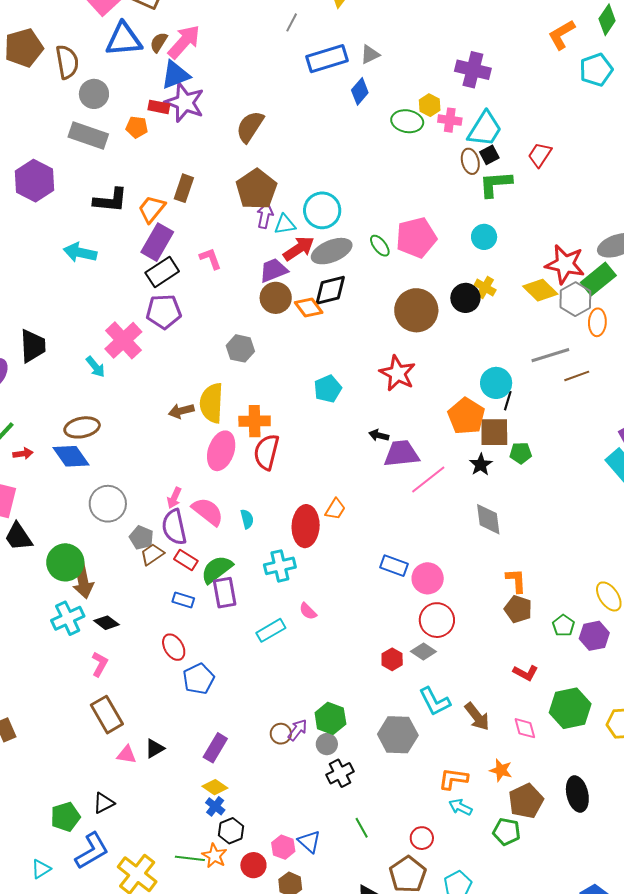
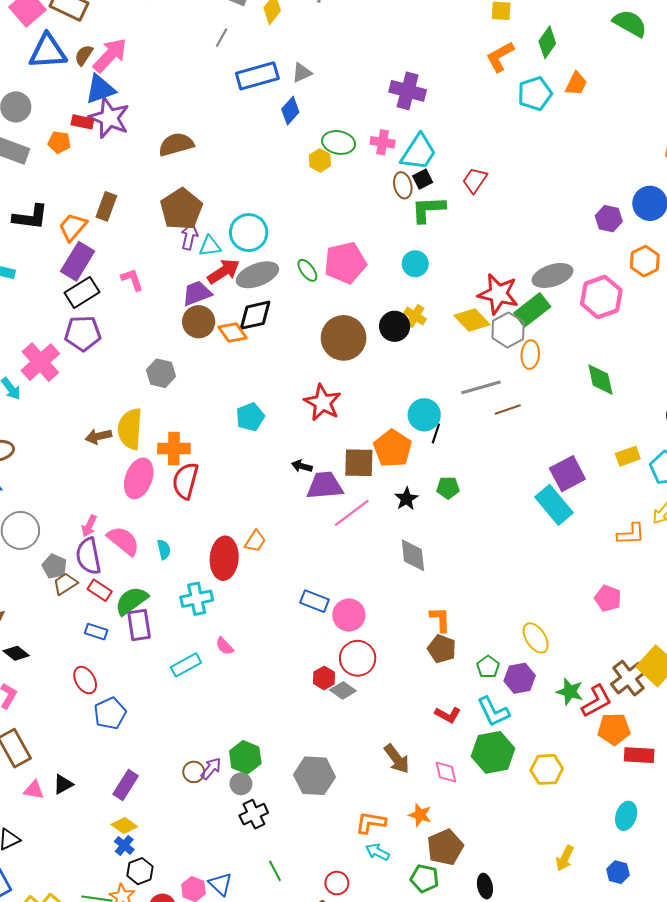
yellow hexagon: (430, 105) -> (320, 160), moved
brown semicircle: (250, 127) -> (176, 144), turned 40
brown square: (494, 432) -> (359, 463), moved
red hexagon: (392, 659) -> (324, 678), moved
cyan L-shape: (435, 702) -> (493, 712), moved
black ellipse: (577, 794) -> (485, 886), moved, size x0.7

